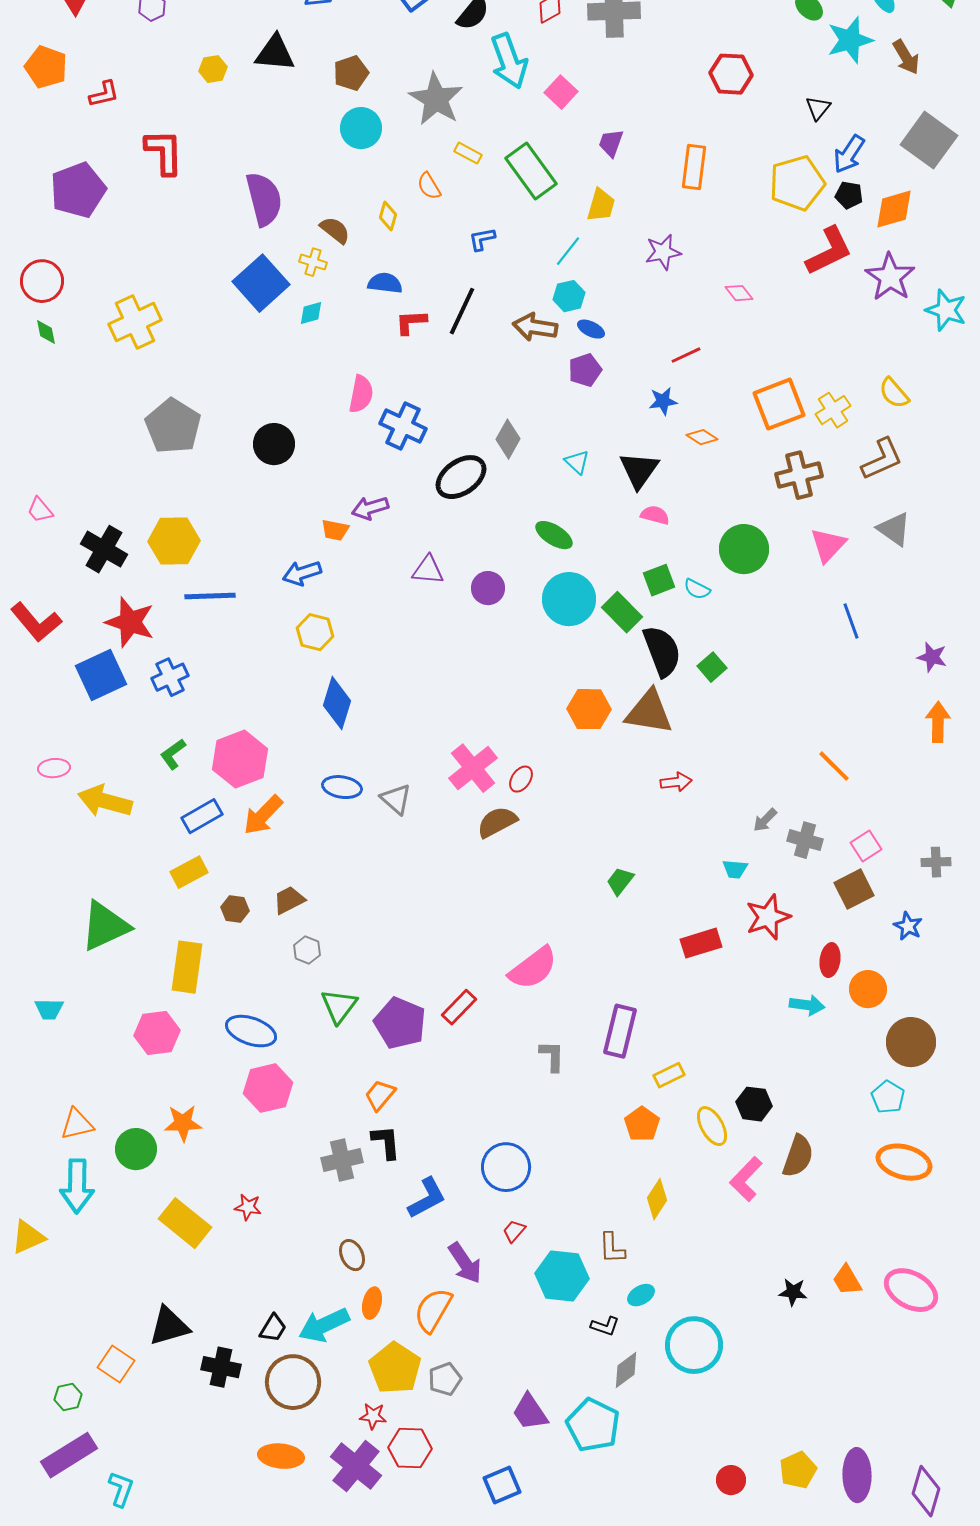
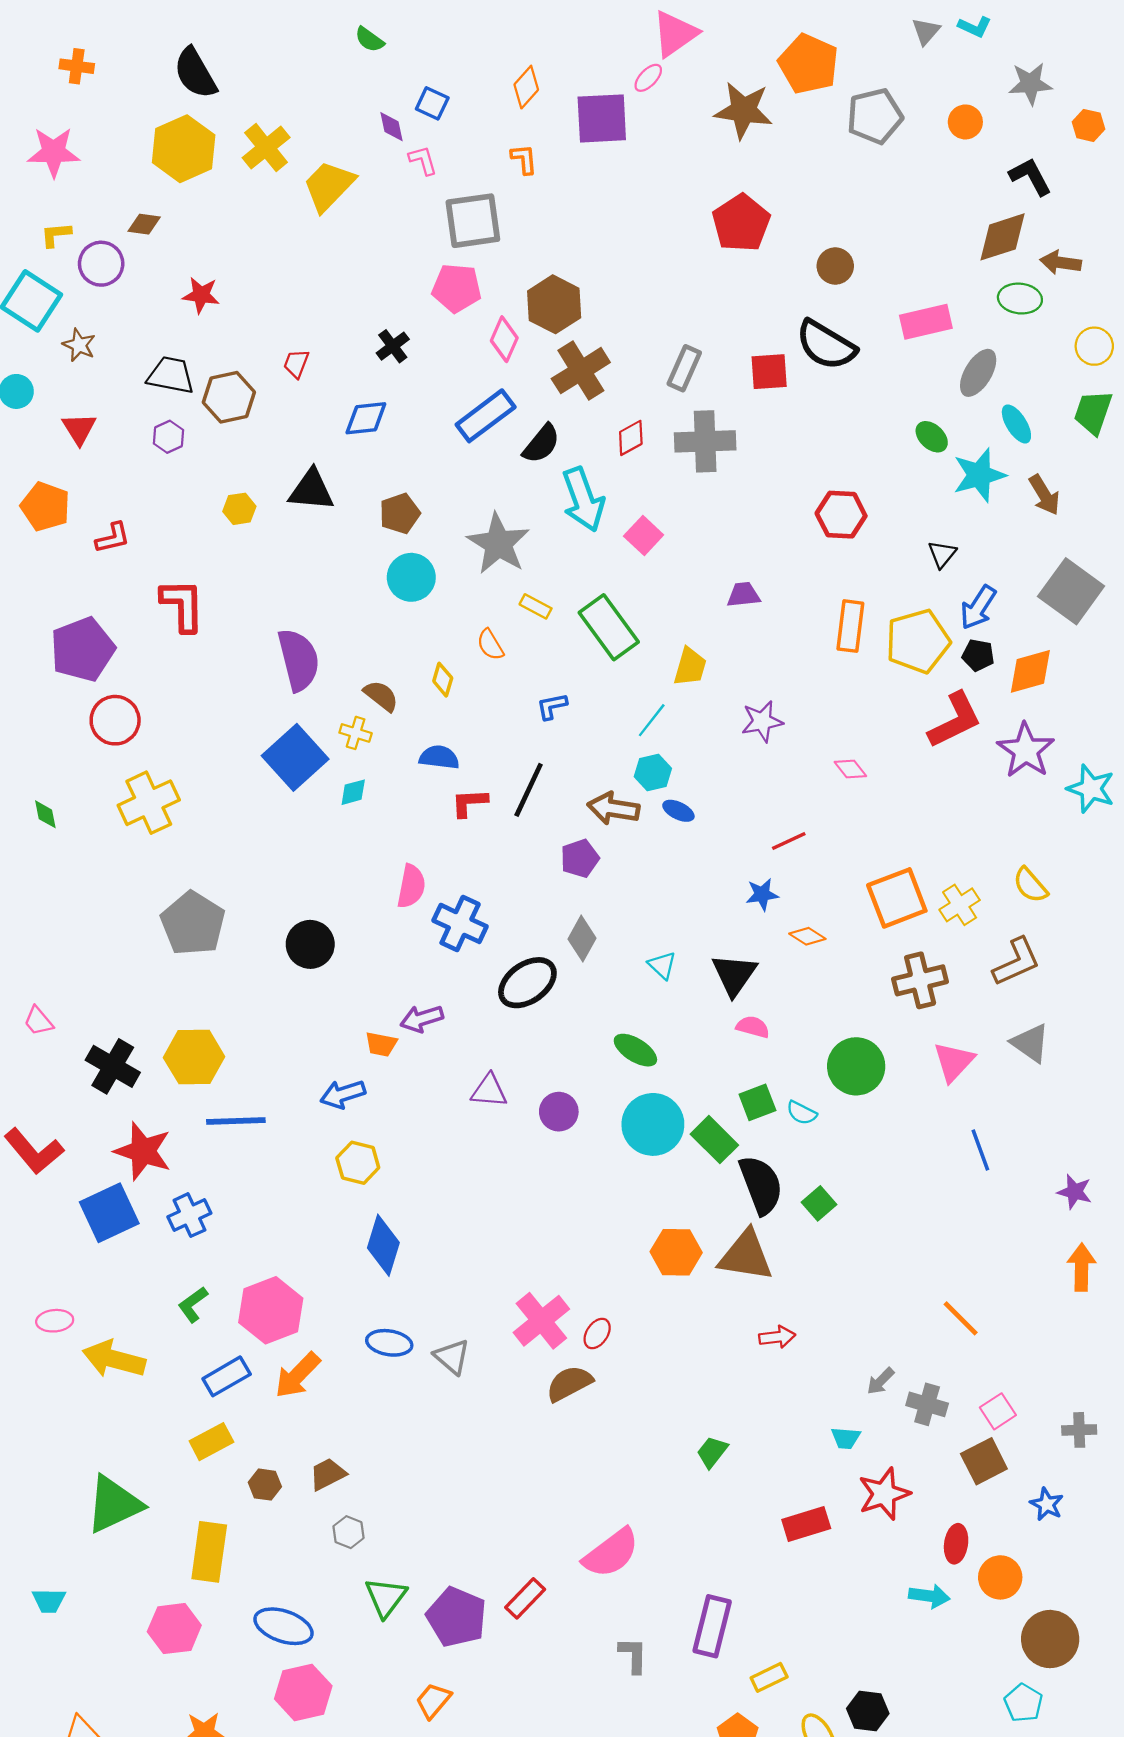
purple trapezoid: (611, 143) -> (743, 595), moved, turned 64
orange rectangle: (694, 167) -> (850, 626), moved
red circle: (42, 281) -> (115, 720), moved
purple pentagon: (585, 370) -> (580, 858), moved

